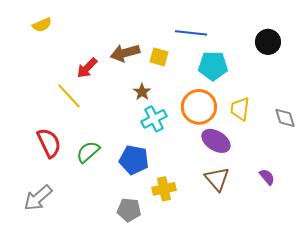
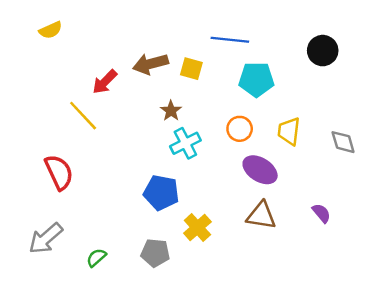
orange circle: (199, 107) -> (240, 129), size x0.6
green semicircle: (88, 152) -> (96, 258), moved, size x0.7
brown triangle: (217, 179) -> (261, 215), turned -40
yellow cross: (164, 189) -> (197, 228), turned -30

